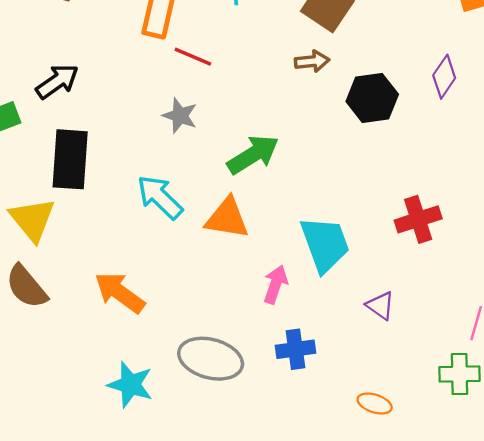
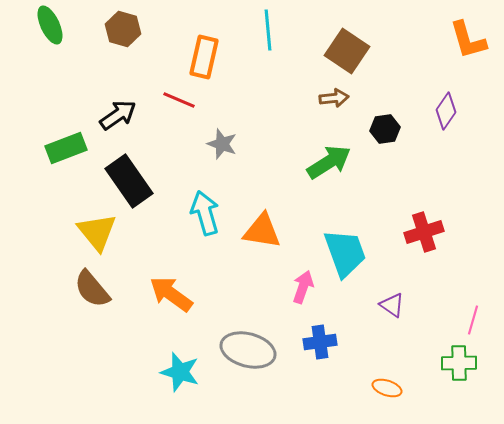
red line: (193, 57) -> (179, 100), moved
black hexagon: (372, 98) -> (385, 129), size x0.7
green arrow: (253, 155) -> (329, 162), moved
black rectangle: (70, 159) -> (129, 181), turned -39
cyan arrow: (160, 197) -> (205, 213), turned 30

